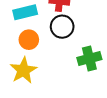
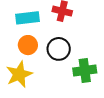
black circle: (62, 27) -> (59, 49), moved

